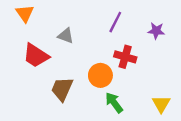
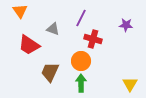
purple line: (115, 22) -> (81, 18), moved
red cross: (125, 57) -> (93, 39), moved
green arrow: (114, 103) -> (81, 83), moved, turned 36

